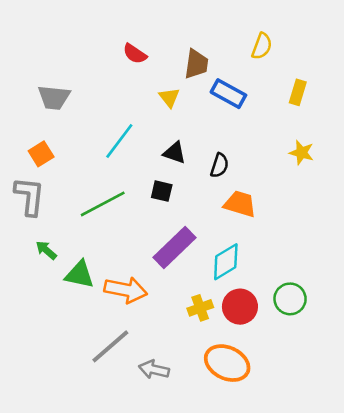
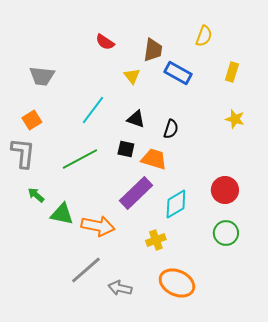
orange trapezoid: (240, 204) -> (154, 159), moved
red circle: (240, 307) -> (225, 190), moved

